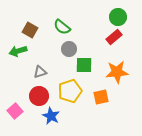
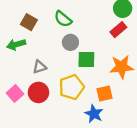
pink square: (15, 111) -> (15, 94), moved
blue star: (51, 116) -> (94, 114), moved

